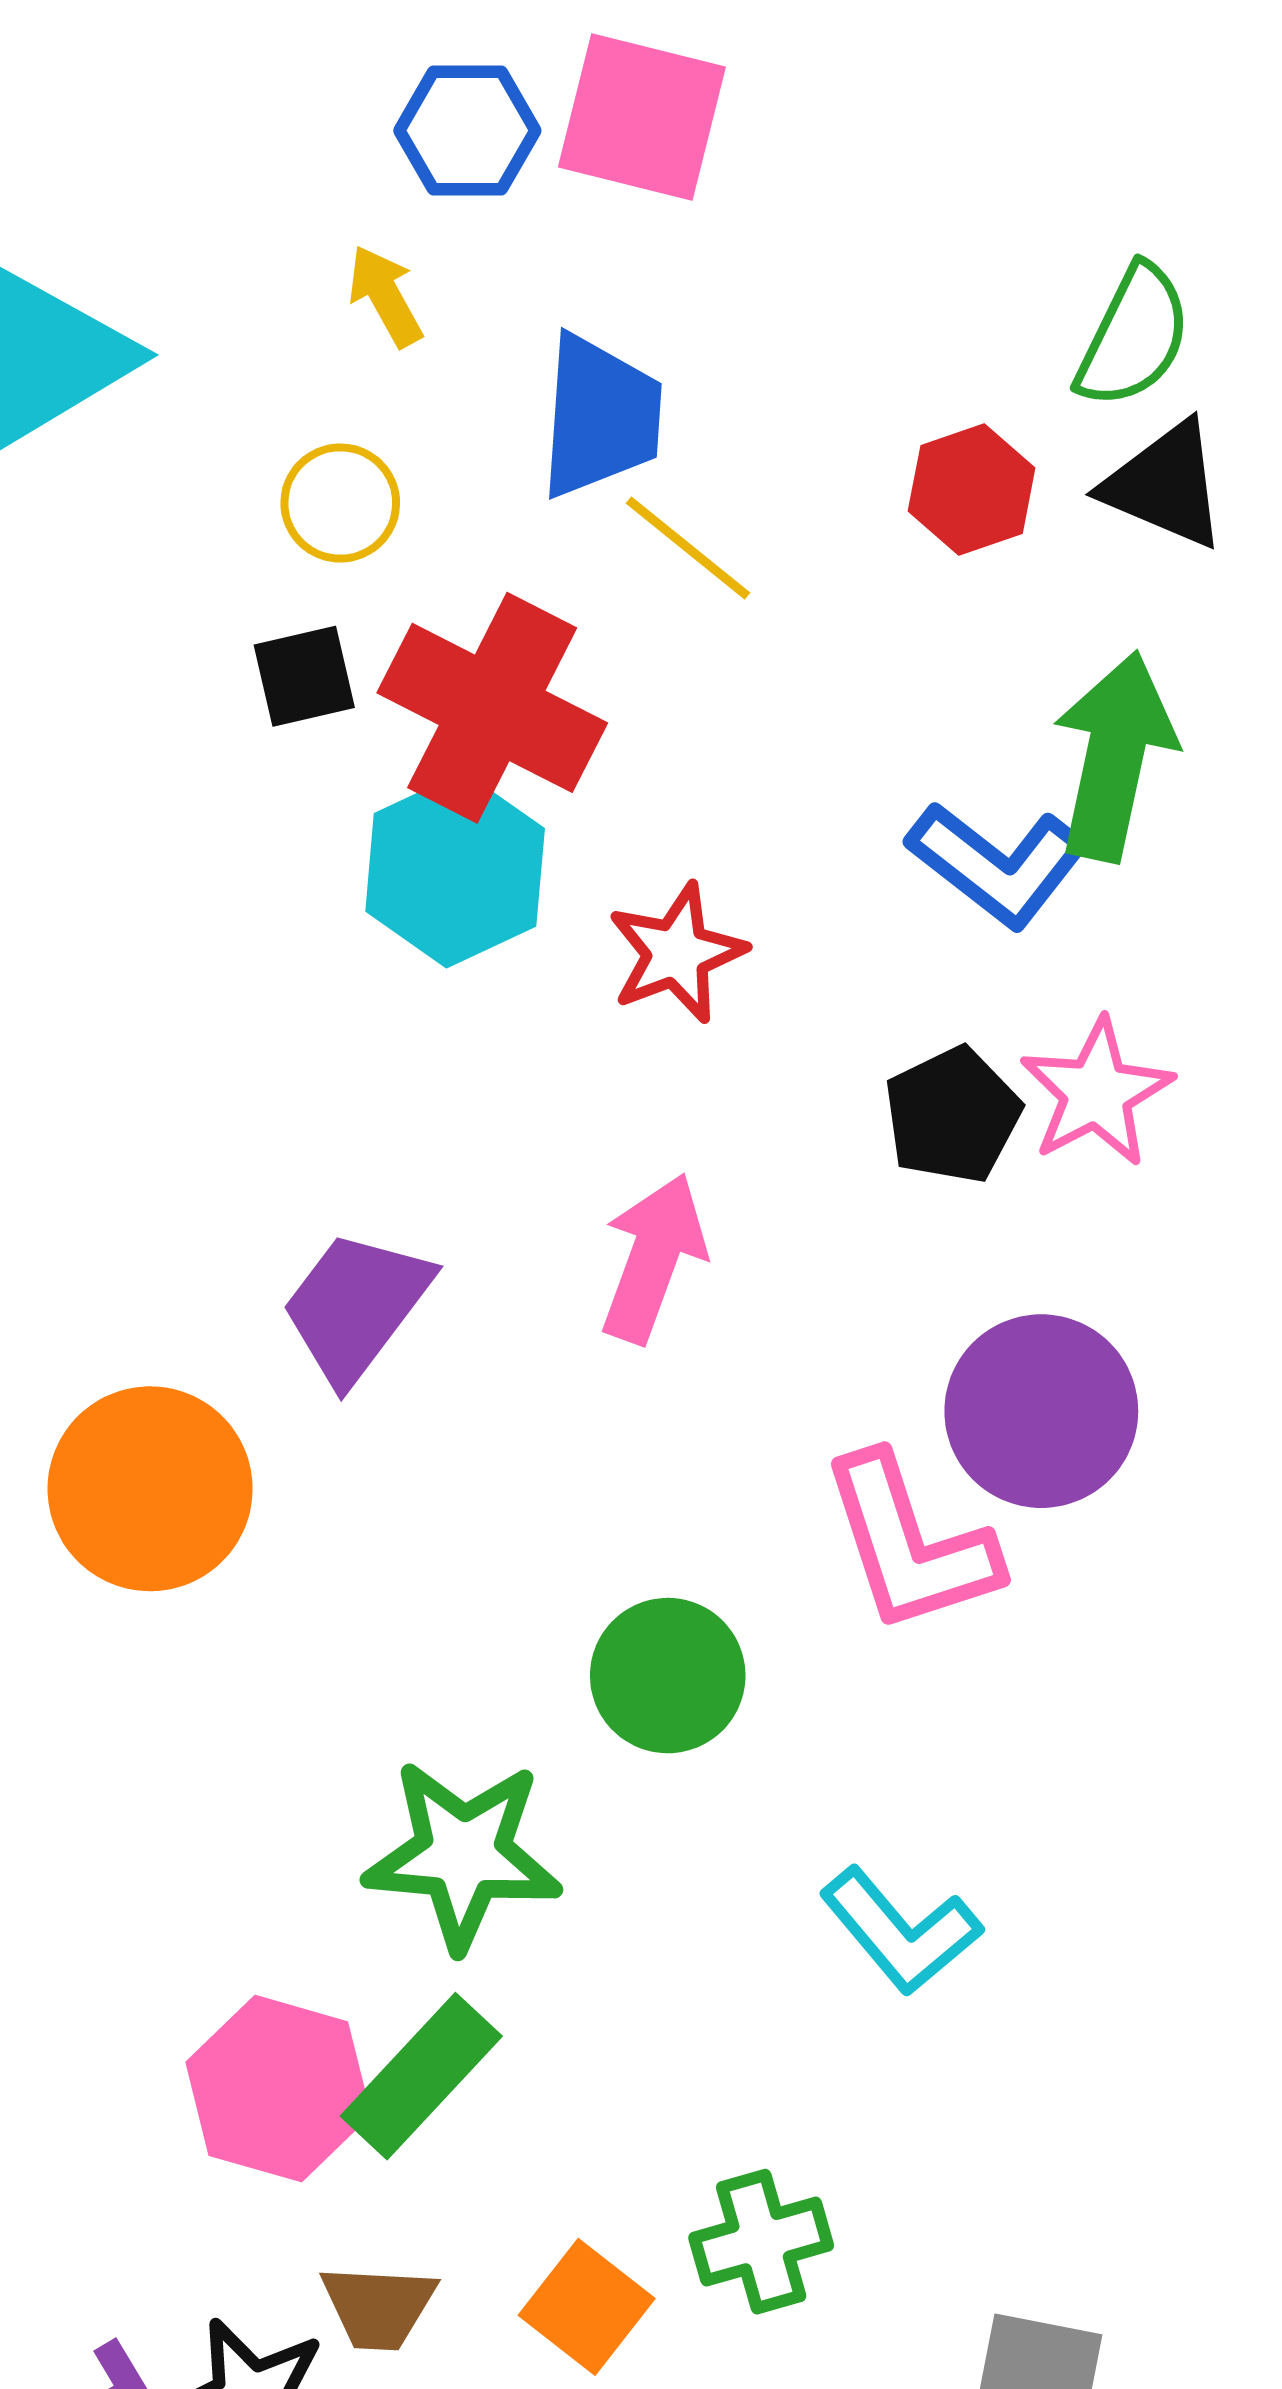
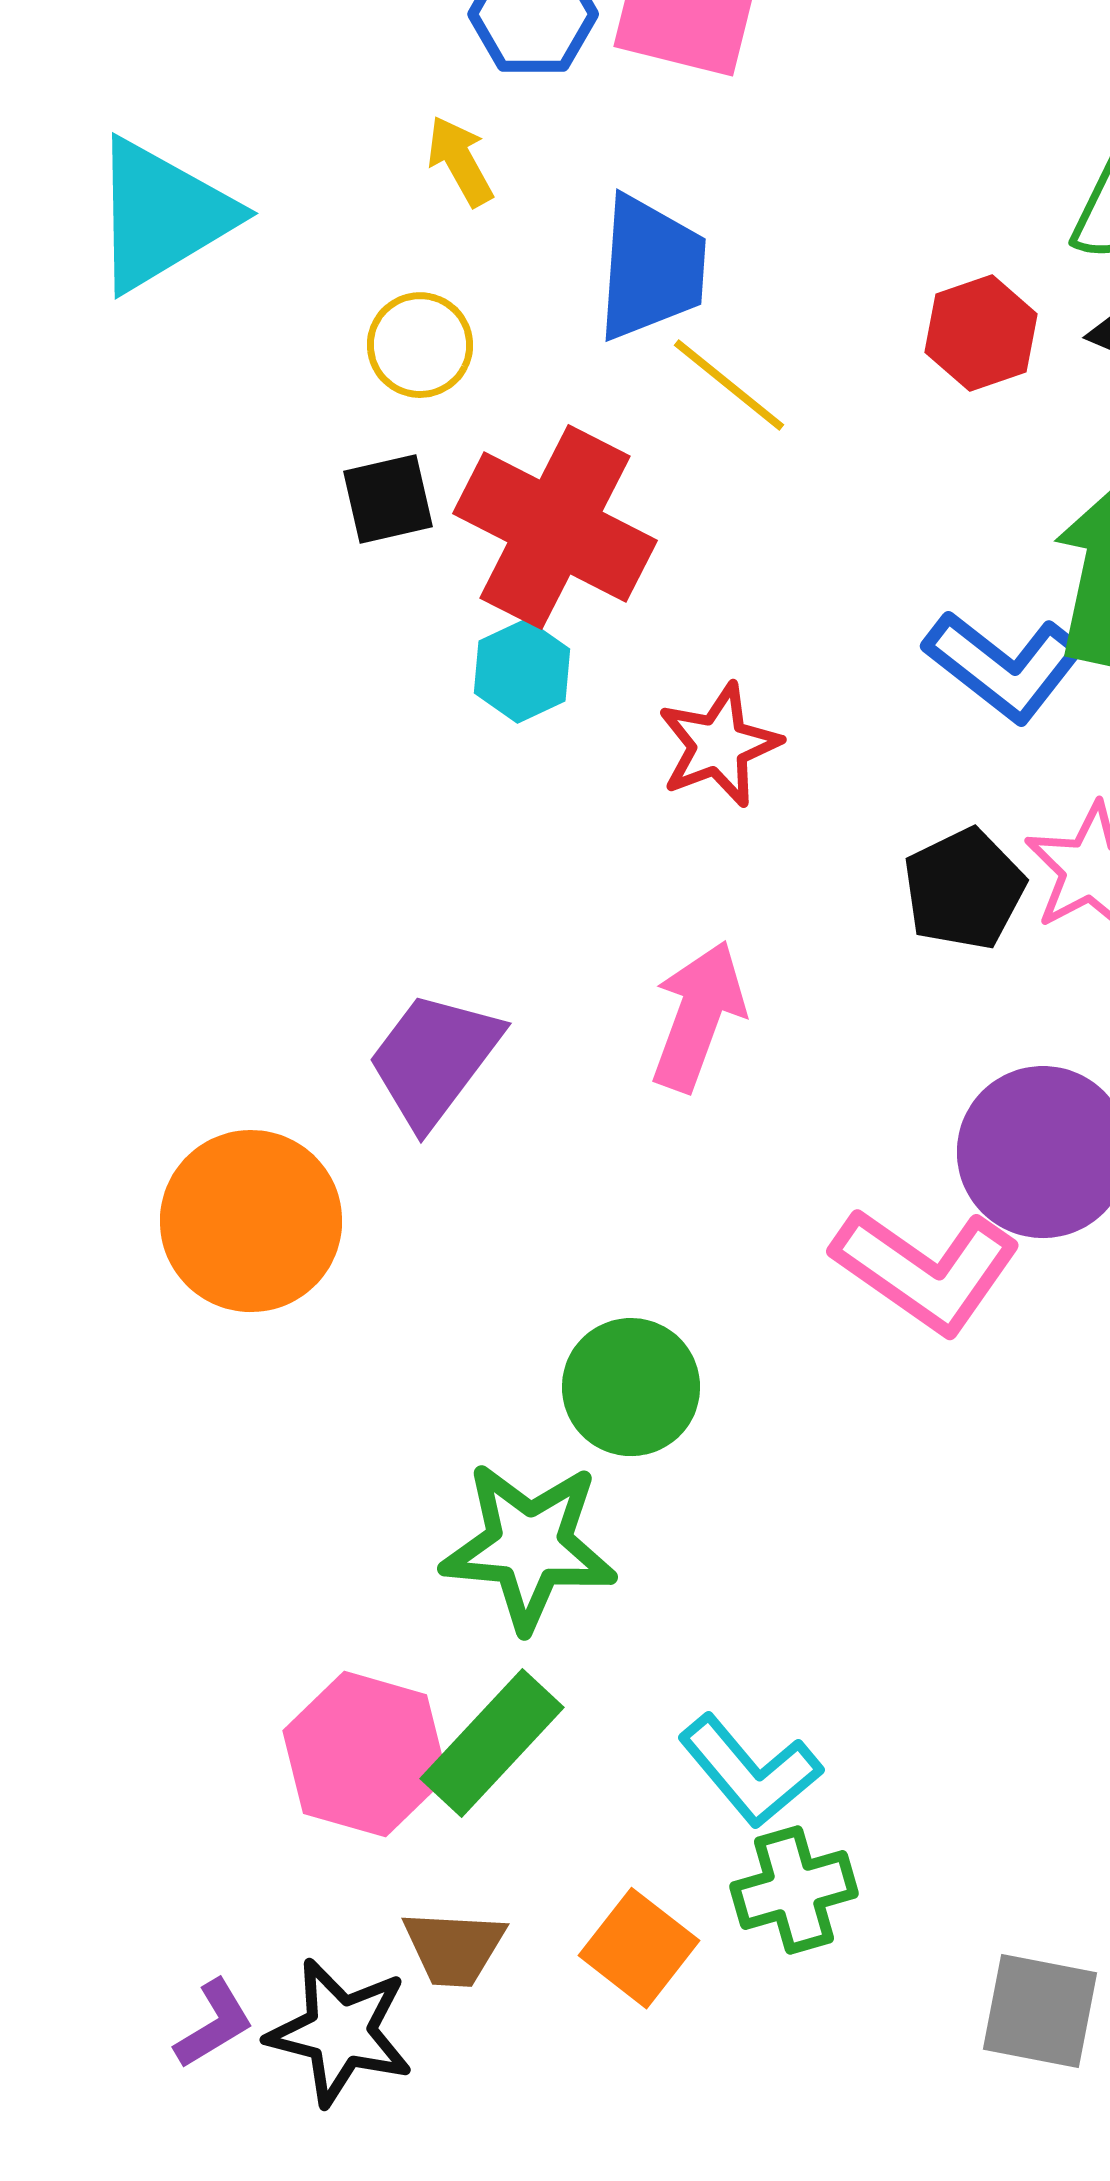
cyan hexagon: (455, 870) -> (522, 671), size x0.6
pink L-shape: (910, 1544) -> (926, 1270), turned -37
green circle: (668, 1676) -> (631, 1387), moved
cyan L-shape: (901, 1931) -> (750, 1771), moved

